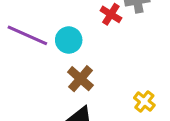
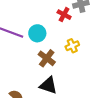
yellow cross: (144, 102) -> (72, 46), moved, turned 32

